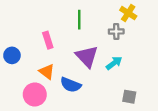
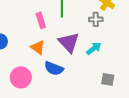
pink rectangle: (48, 40) -> (41, 20), moved
orange triangle: (47, 72) -> (38, 47), moved

